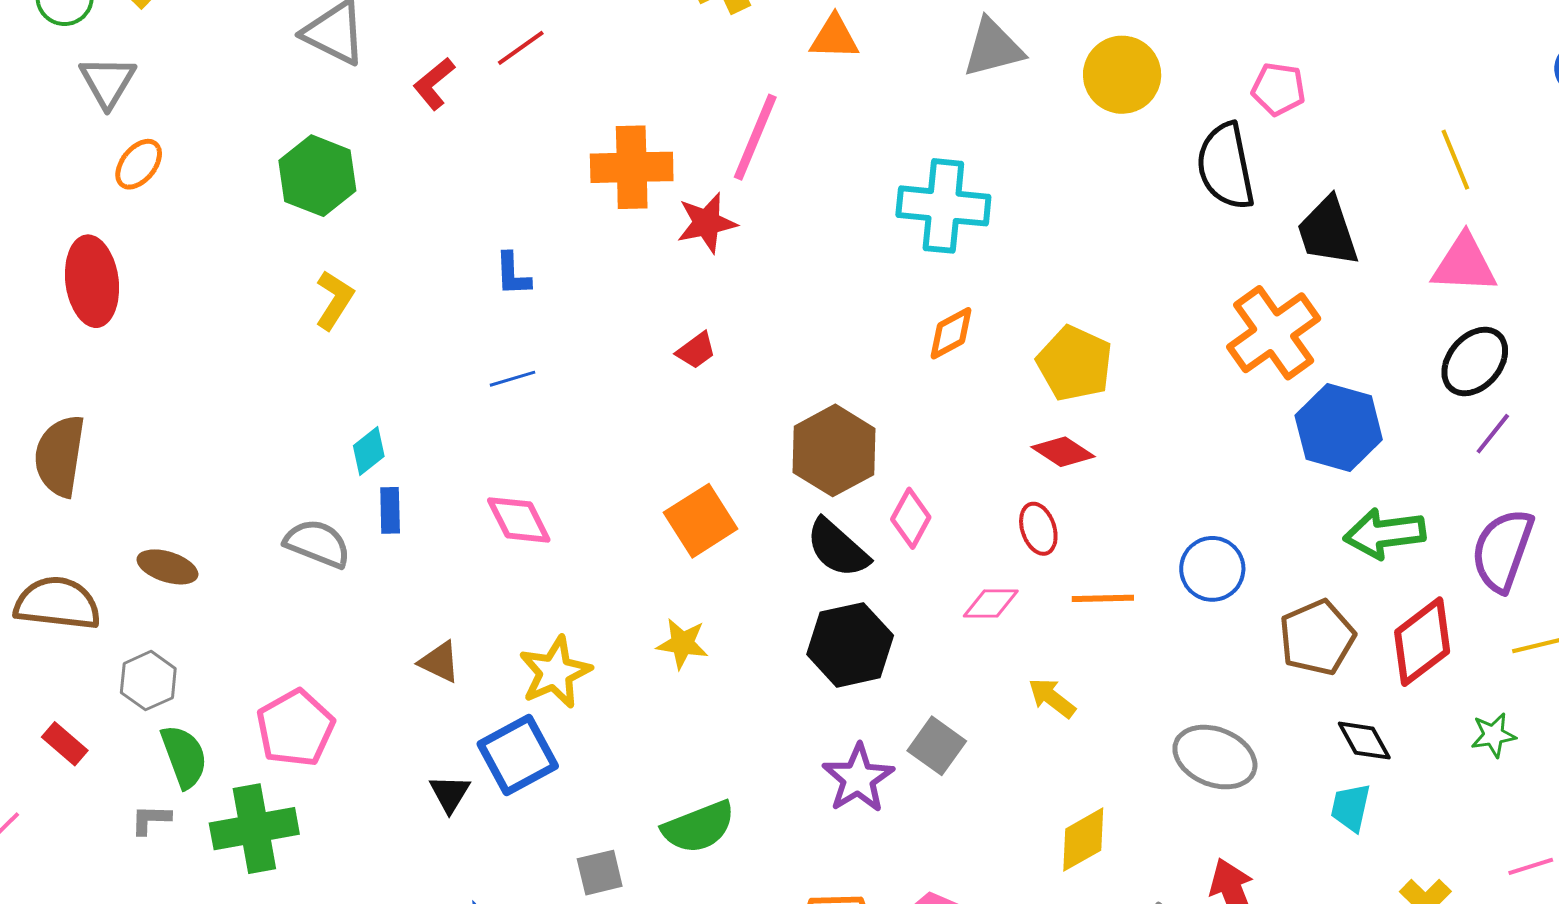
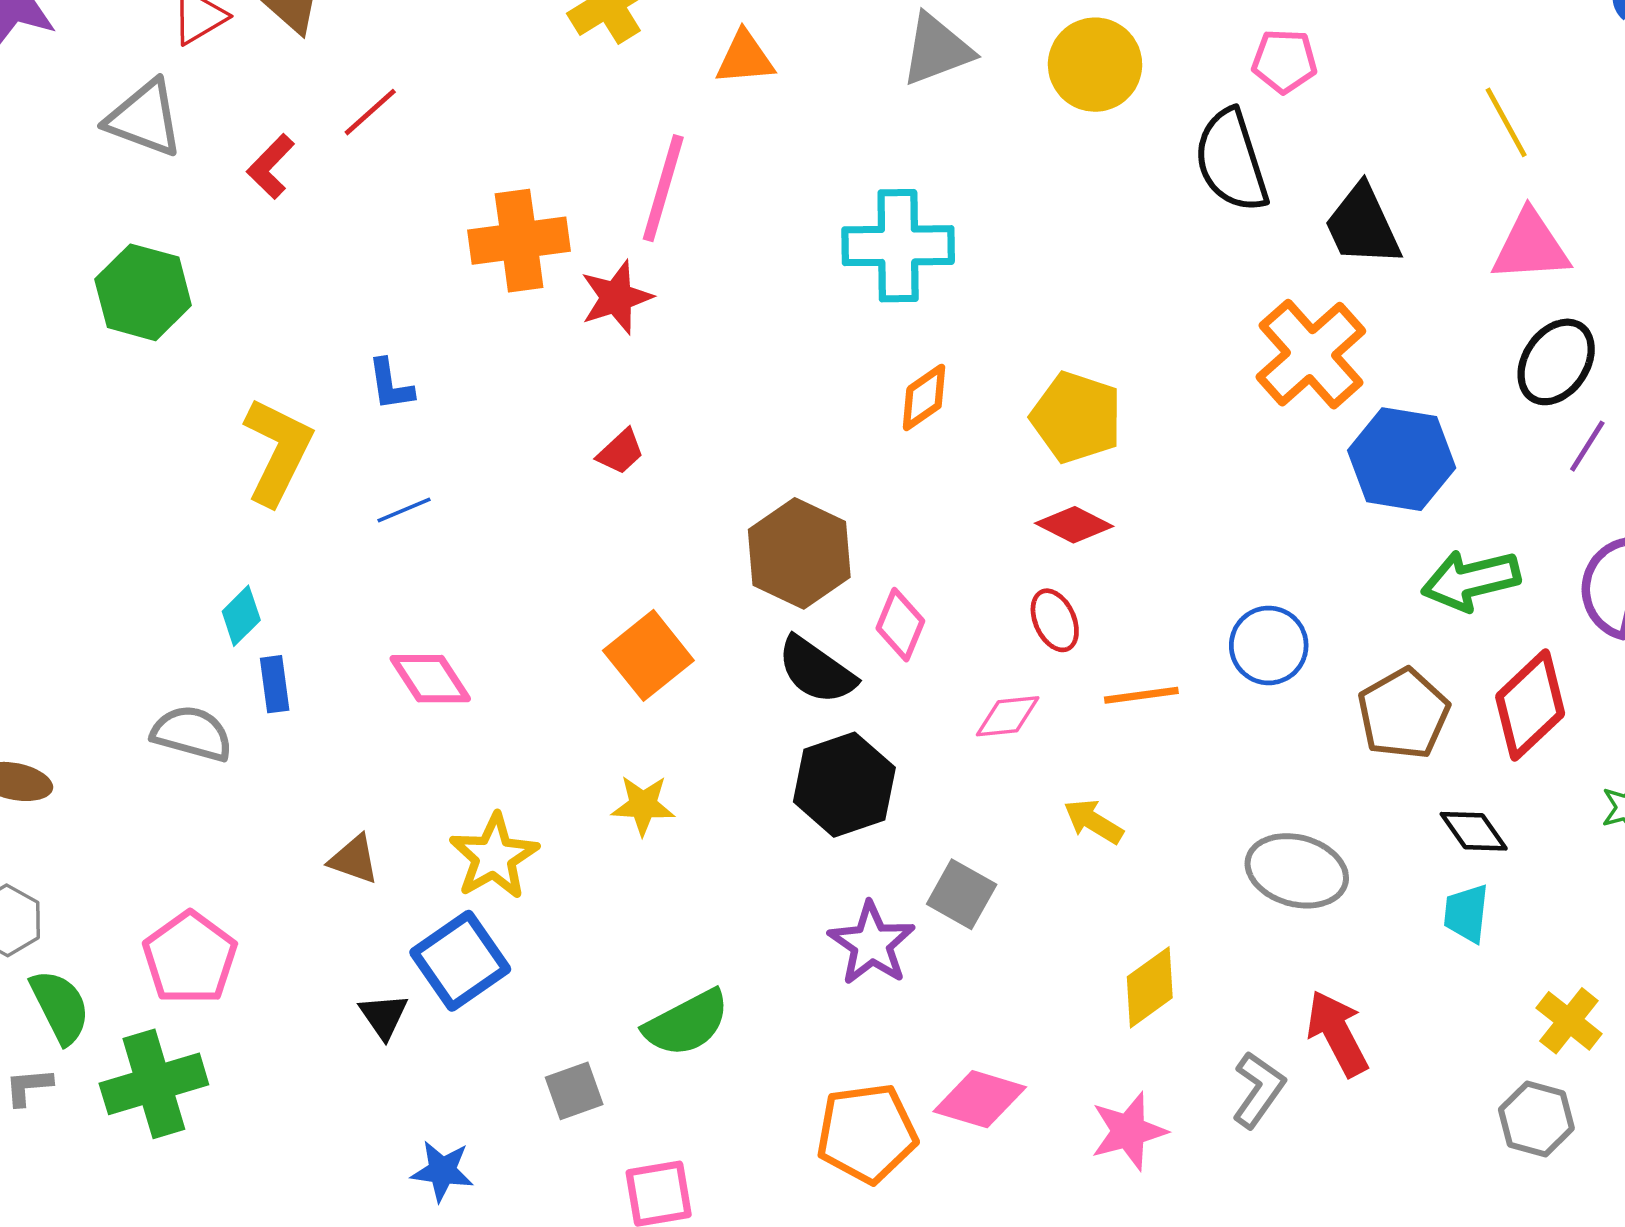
yellow L-shape: (334, 300) -> (278, 451), moved, size x1.5

